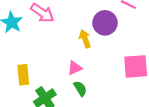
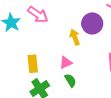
yellow rectangle: (23, 75) -> (33, 64), moved

